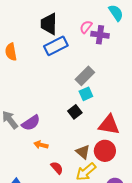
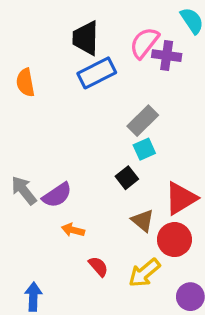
pink semicircle: (86, 27) -> (144, 43), size x1.5
red triangle: (109, 125) -> (181, 198), turned -40
brown triangle: (83, 152) -> (143, 220), moved

